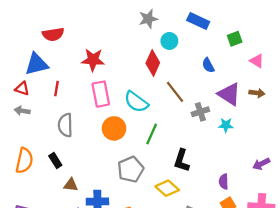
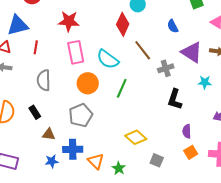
cyan star: (226, 125) -> (205, 82), moved
black L-shape: (182, 161) -> (175, 99), moved
gray pentagon: (131, 169) -> (81, 115), moved

